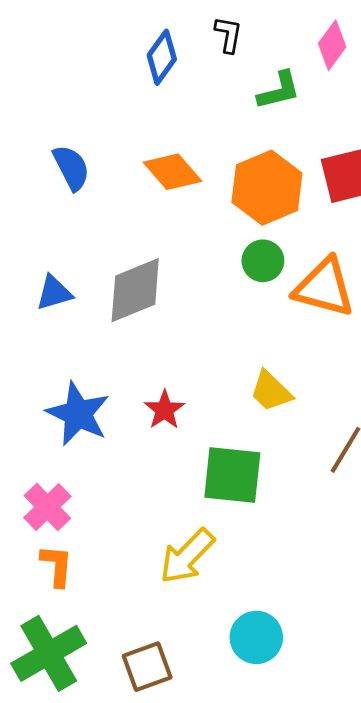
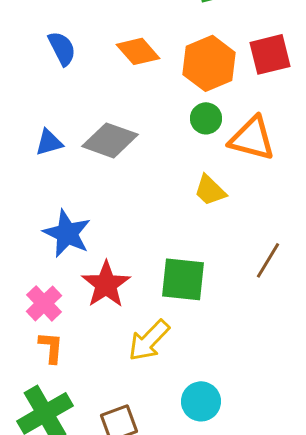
gray diamond: (135, 290) -> (110, 140), turned 42
yellow trapezoid: (271, 391) -> (210, 190), moved
red star: (164, 410) -> (106, 284), moved, size x1.6

